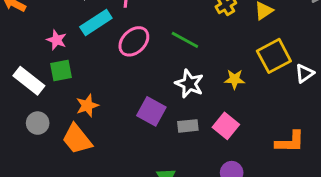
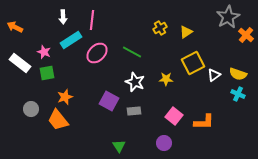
white rectangle: (29, 81) -> (20, 63), moved
pink square: (226, 126) -> (174, 116), moved

